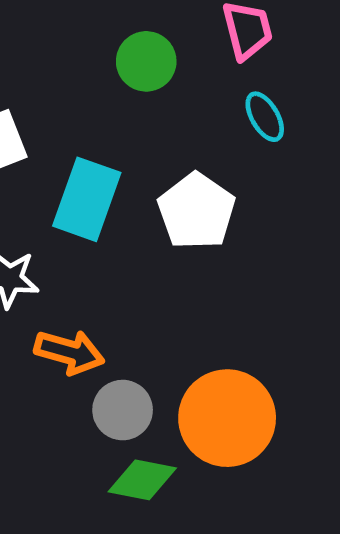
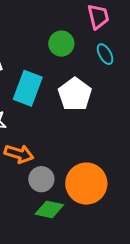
green circle: (146, 61) -> (61, 44), moved

